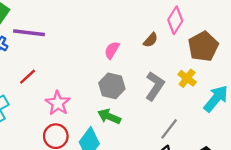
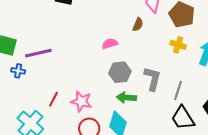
pink semicircle: (112, 50) -> (110, 44), turned 63
red line: (28, 77) -> (54, 99), moved
gray L-shape: (155, 86) -> (153, 79), moved

